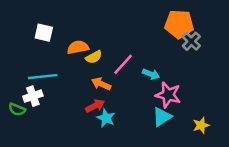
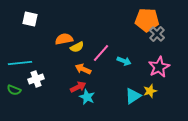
white square: (44, 33) -> (30, 19), moved
cyan line: (43, 77) -> (20, 63), moved
pink star: (168, 95) -> (159, 67), moved, turned 30
white cross: (33, 96) -> (36, 79), moved
yellow star: (201, 125) -> (150, 91), moved

